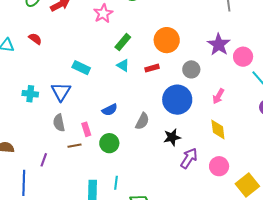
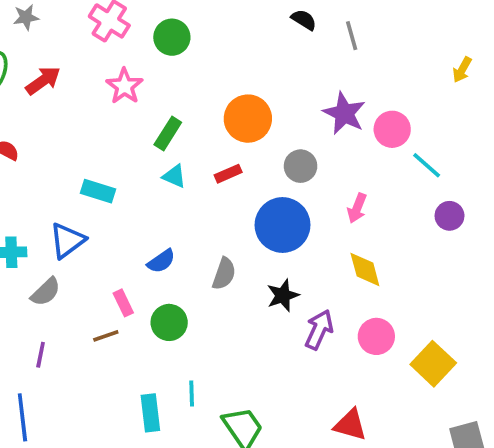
blue triangle: (61, 92) -> (67, 240), turned 30
gray semicircle: (59, 123) -> (46, 292), moved, turned -114
purple line: (44, 160) -> (41, 355), moved

